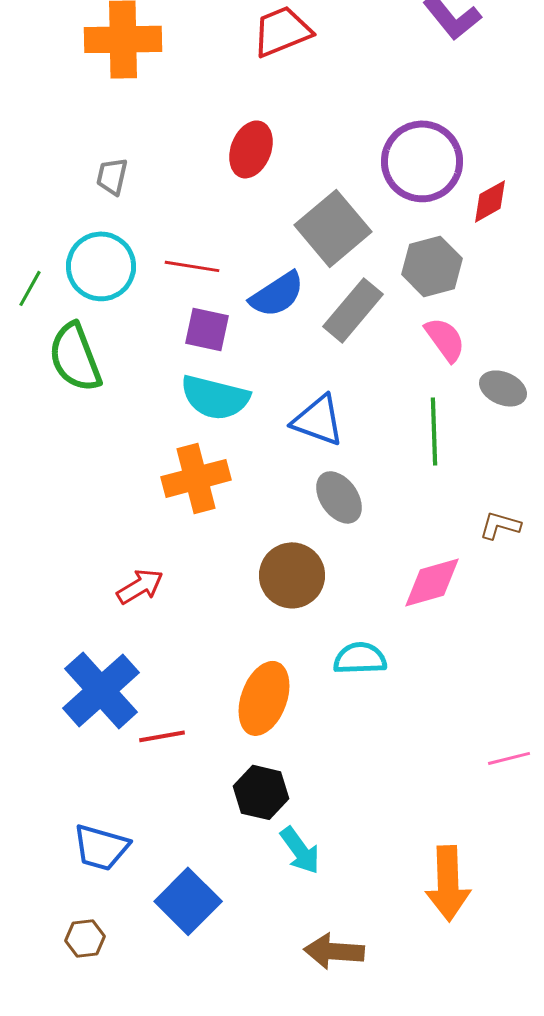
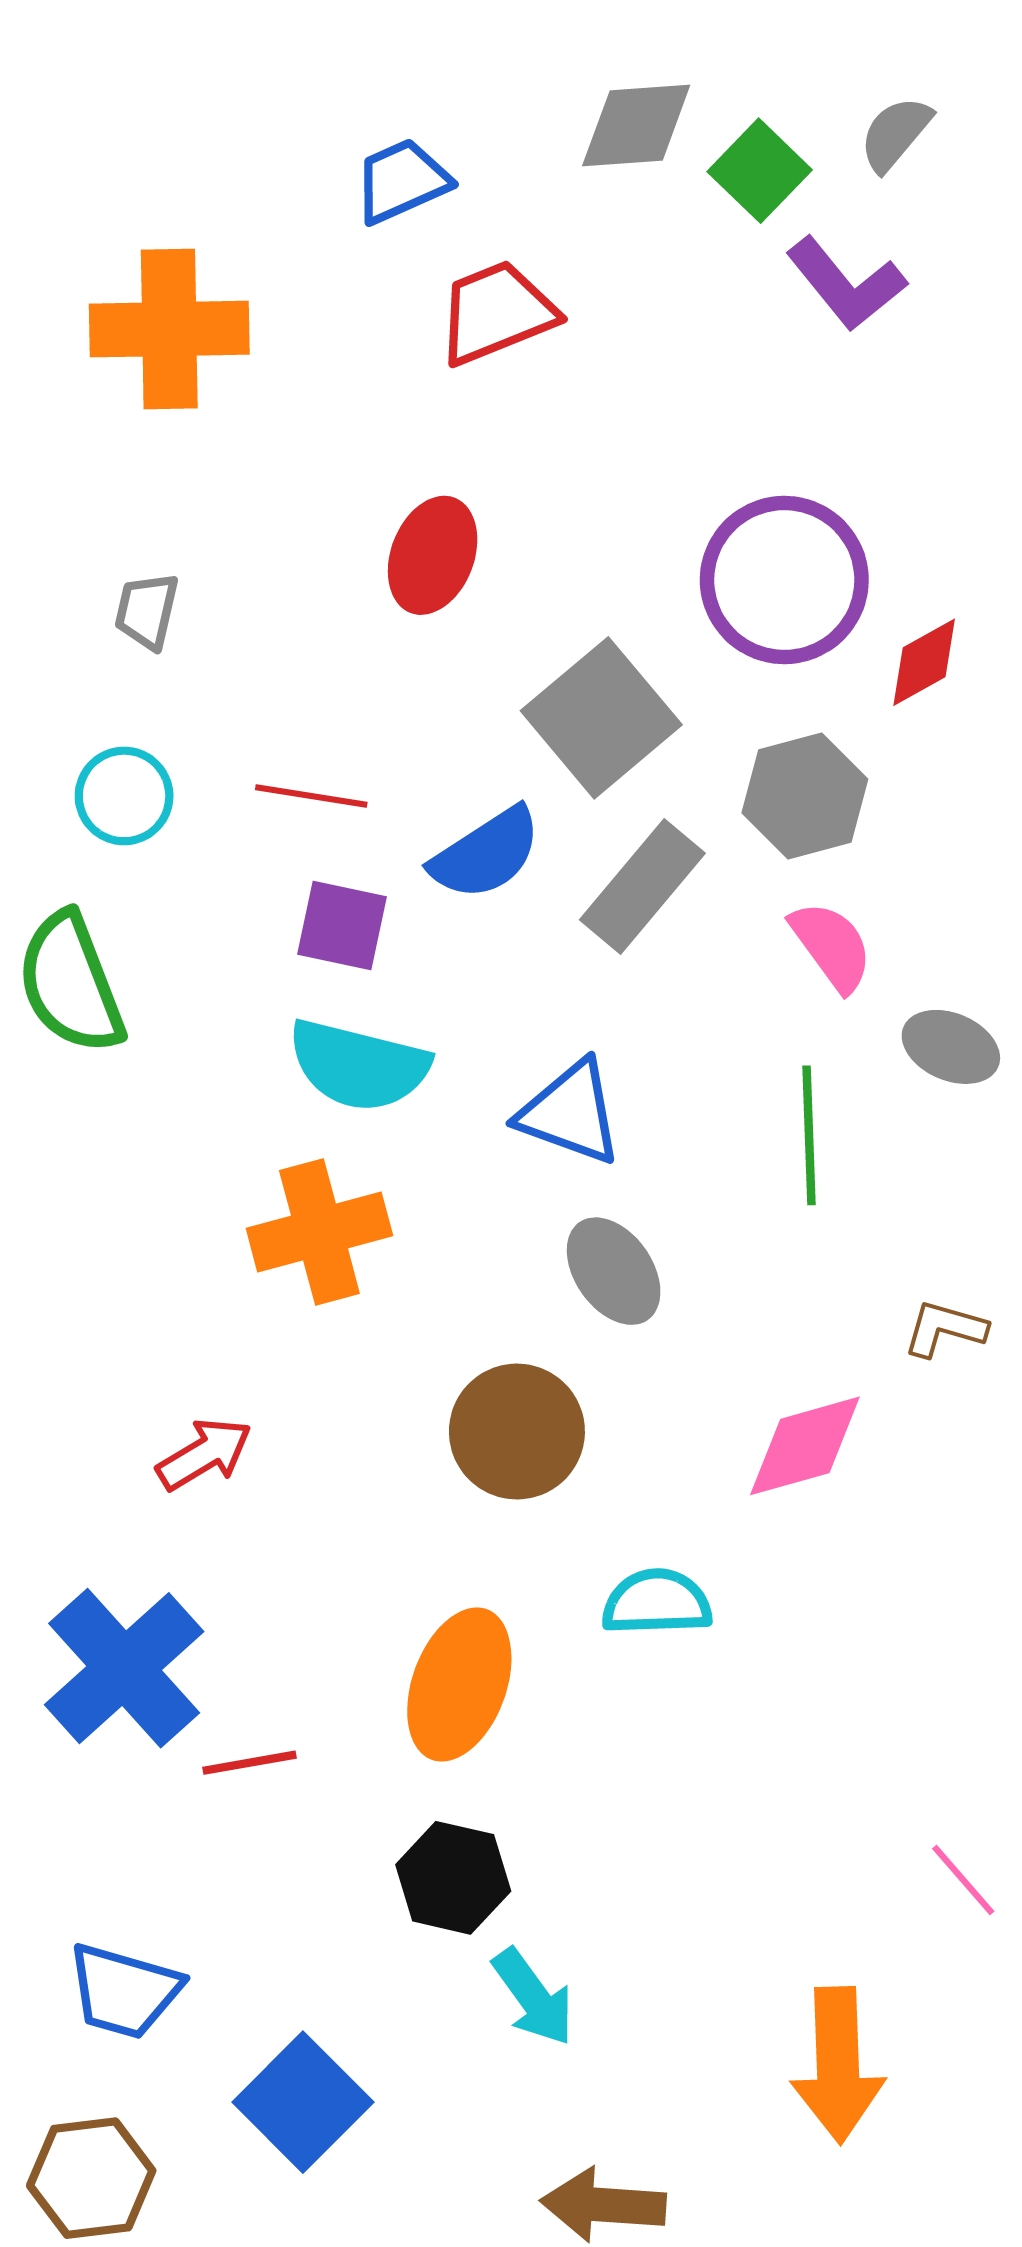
cyan circle: (101, 266) -> (124, 796), size x0.7
pink line: (509, 758) -> (963, 1880), moved, turned 63
brown hexagon: (85, 938) -> (91, 2178), size x1.5

